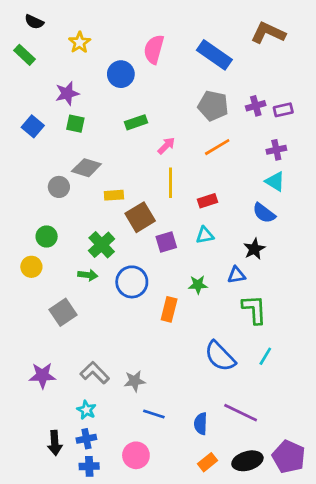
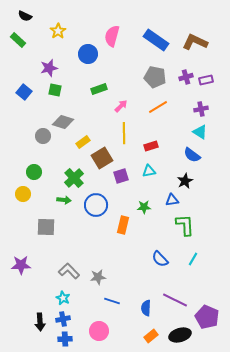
brown L-shape: (268, 33) -> (195, 42), moved
yellow rectangle: (114, 195) -> (83, 142), turned -32
gray square: (63, 312) -> (46, 227), turned 36
blue semicircle: (220, 356) -> (160, 259), size x0.7
purple star: (42, 375) -> (21, 265), moved
purple pentagon: (289, 457) -> (207, 317), moved

